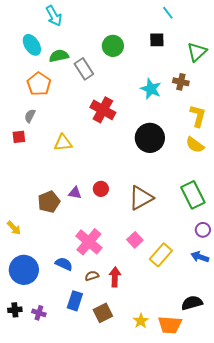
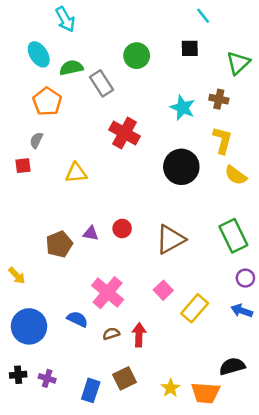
yellow L-shape: (198, 116) -> (222, 140), moved
blue rectangle: (75, 301) -> (91, 390), moved

